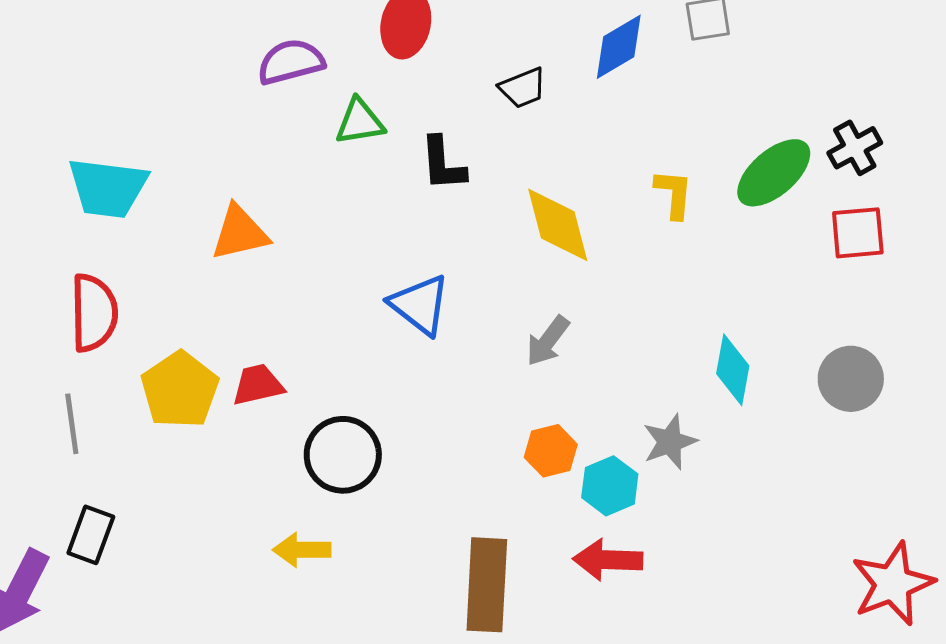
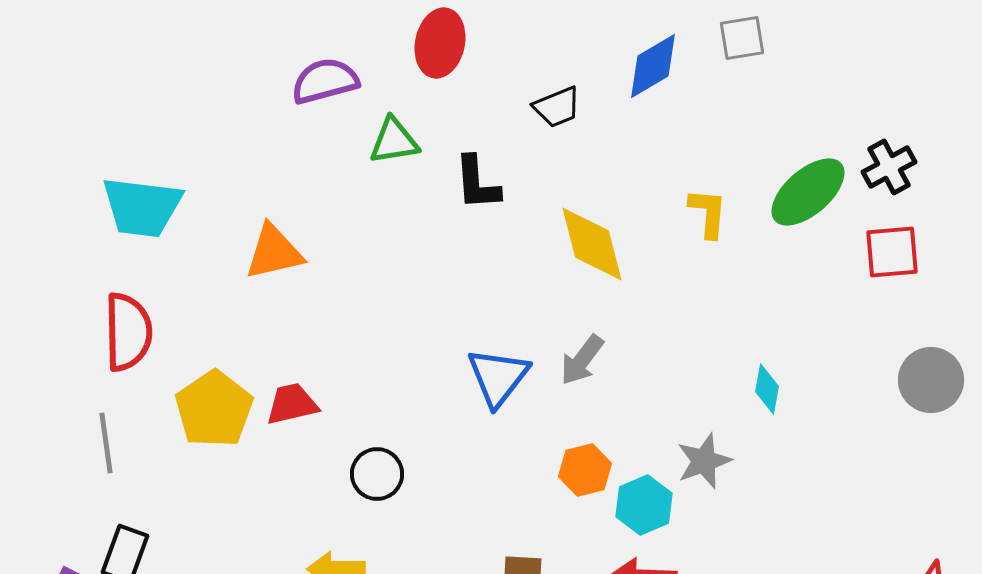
blue triangle: (420, 305) -> (498, 377), moved, turned 30
cyan diamond: (733, 370) -> (767, 389), size x0.7
gray circle: (851, 379) -> (931, 380), moved
black circle: (343, 455) -> (377, 474), size x0.7

